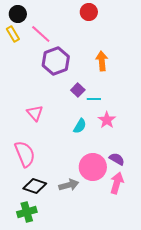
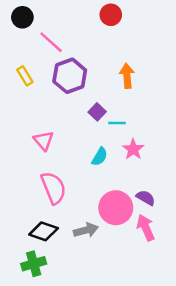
yellow rectangle: (13, 34) -> (25, 76), moved
pink semicircle: (25, 154) -> (54, 188), moved
pink arrow: (117, 183) -> (146, 228), turned -40

